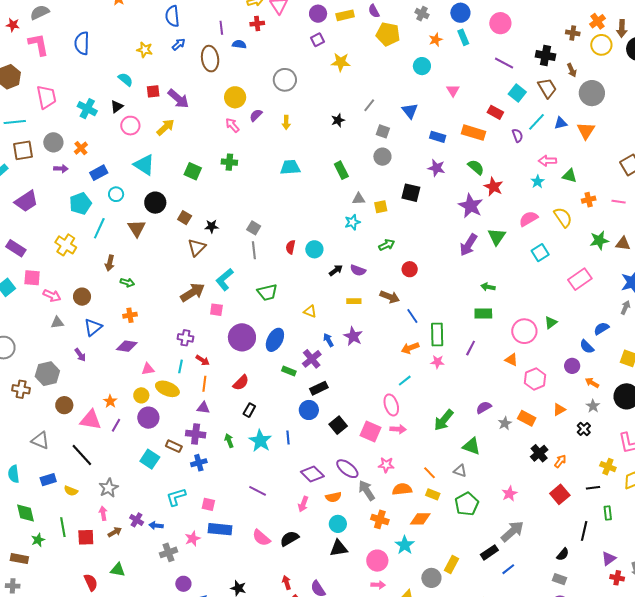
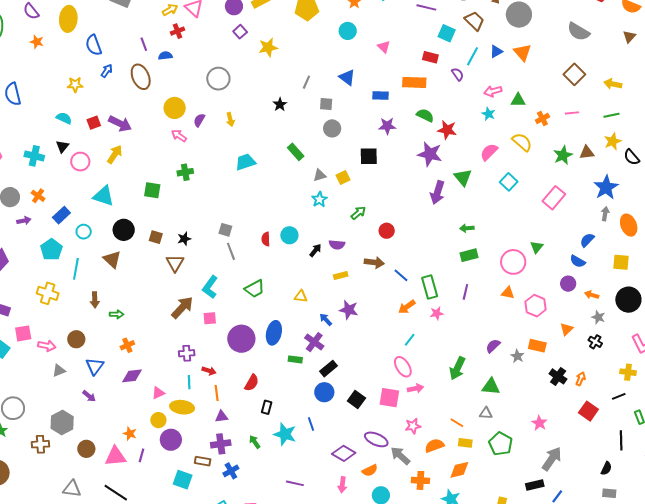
black rectangle: (489, 552) -> (535, 485), turned 36

